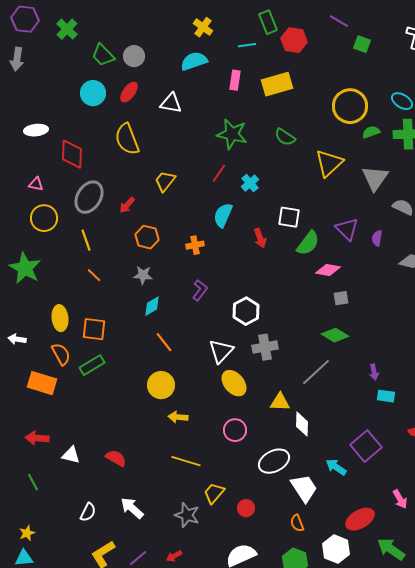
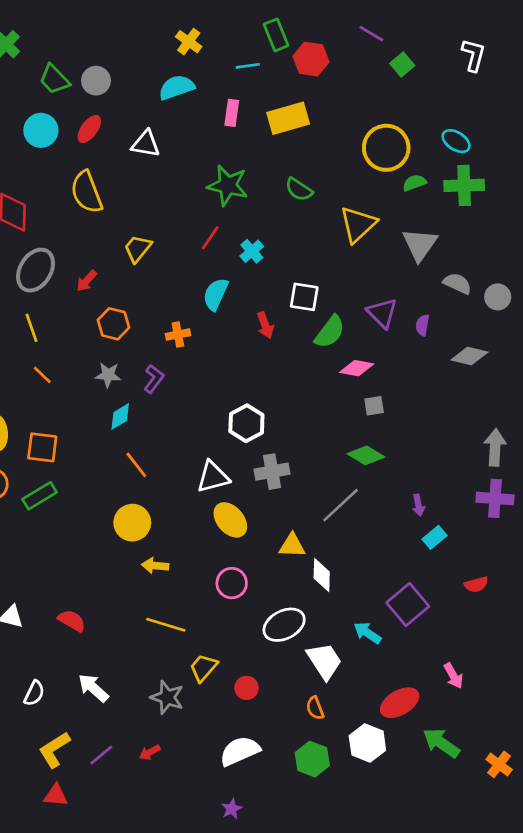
green square: (362, 44) -> (402, 64), turned 30
purple L-shape: (200, 290) -> (154, 379), moved
white triangle: (221, 351) -> (213, 477), turned 32
cyan rectangle: (386, 396) -> (435, 537), turned -48

